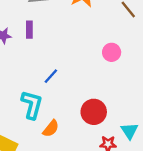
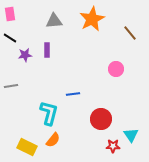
blue line: (51, 76) -> (73, 94), moved, turned 40
orange semicircle: (51, 129) -> (53, 140), moved

